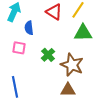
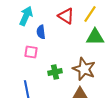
green cross: (48, 55) -> (55, 72), moved, turned 32

